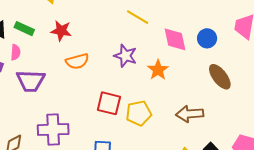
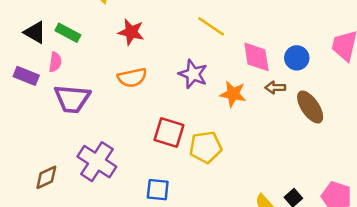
red star: (61, 31) -> (131, 32), moved
orange star: (158, 70) -> (233, 94), turned -30
brown arrow: (190, 114) -> (275, 88), moved, size x0.6
purple cross: (53, 130) -> (97, 162), turned 32

